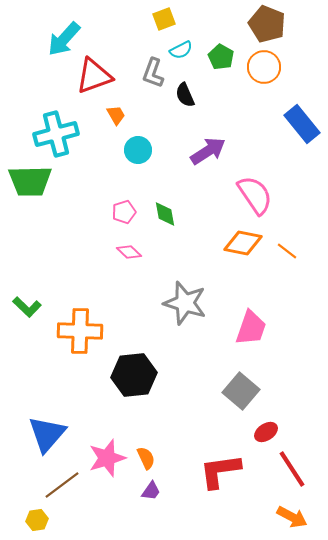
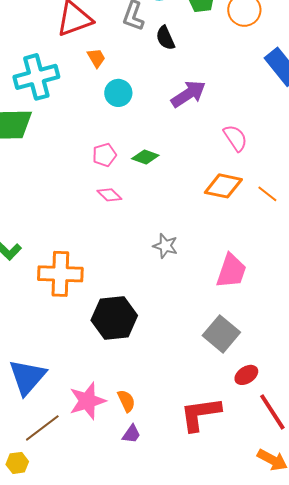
pink semicircle: (255, 195) -> (235, 138), size x0.7
green diamond: (165, 214) -> (145, 157), turned -60
gray star: (185, 303) -> (165, 246), size x0.6

